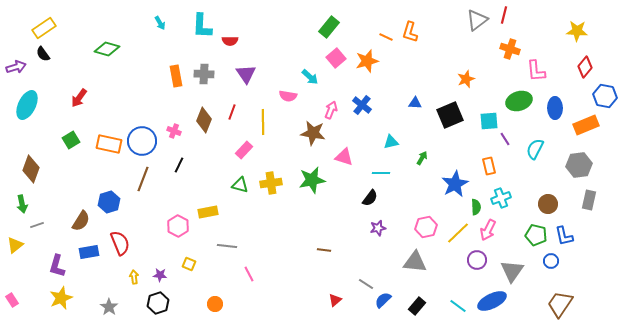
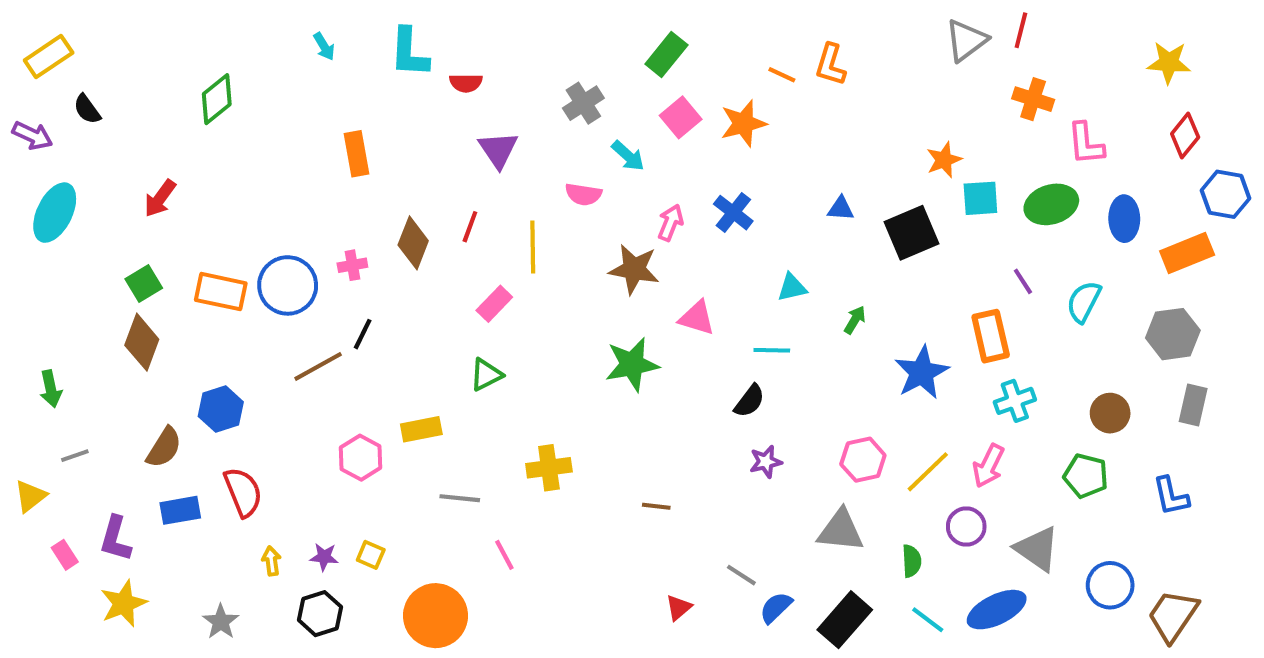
yellow rectangle: (44, 28) -> (49, 57), moved
green diamond: (107, 49) -> (217, 99), turned -55
purple arrow: (16, 67) -> (32, 136), turned 42
gray cross: (204, 74) -> (583, 103), moved, turned -36
cyan square: (489, 121) -> (980, 198), moved
pink cross: (174, 131) -> (352, 265), turned -32
orange rectangle: (489, 166) -> (991, 336), size x1.4
brown diamond: (31, 169) -> (142, 342), moved
brown line: (143, 179) -> (318, 366), moved, turned 40
yellow cross: (271, 183) -> (549, 468), moved
green triangle: (240, 185) -> (486, 375), turned -42
green arrow: (22, 204) -> (51, 389), moved
green semicircle: (476, 207) -> (912, 561), moved
blue L-shape: (564, 236) -> (1171, 496), moved
blue circle: (551, 261) -> (1110, 585), moved, size x1.5
yellow square: (189, 264) -> (371, 555), moved
gray triangle: (512, 271) -> (1037, 549), turned -30
pink rectangle: (12, 300) -> (65, 555), moved
orange circle: (215, 304) -> (436, 616), size x2.0
brown trapezoid: (560, 304) -> (1173, 616), moved
black rectangle: (417, 306) -> (845, 620), size x1.5

